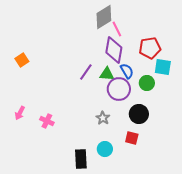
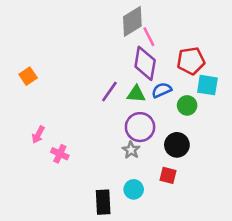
blue semicircle: (127, 71) -> (162, 90), turned -84
purple circle: (119, 89) -> (140, 127), moved
pink arrow: (20, 113) -> (38, 135), moved

